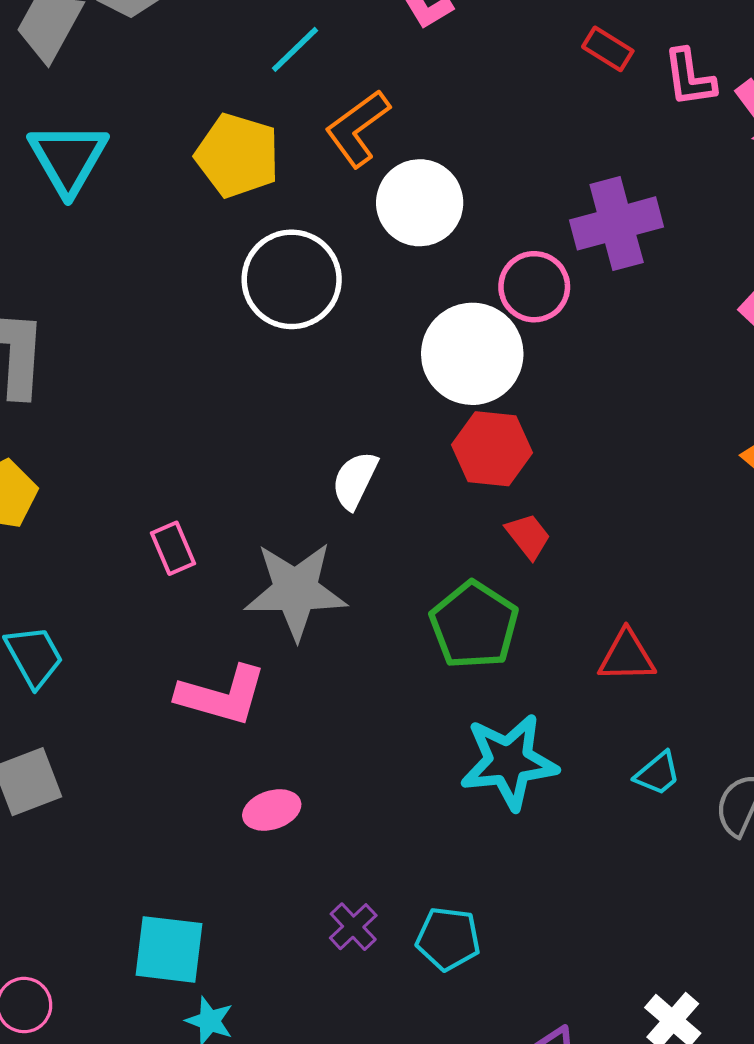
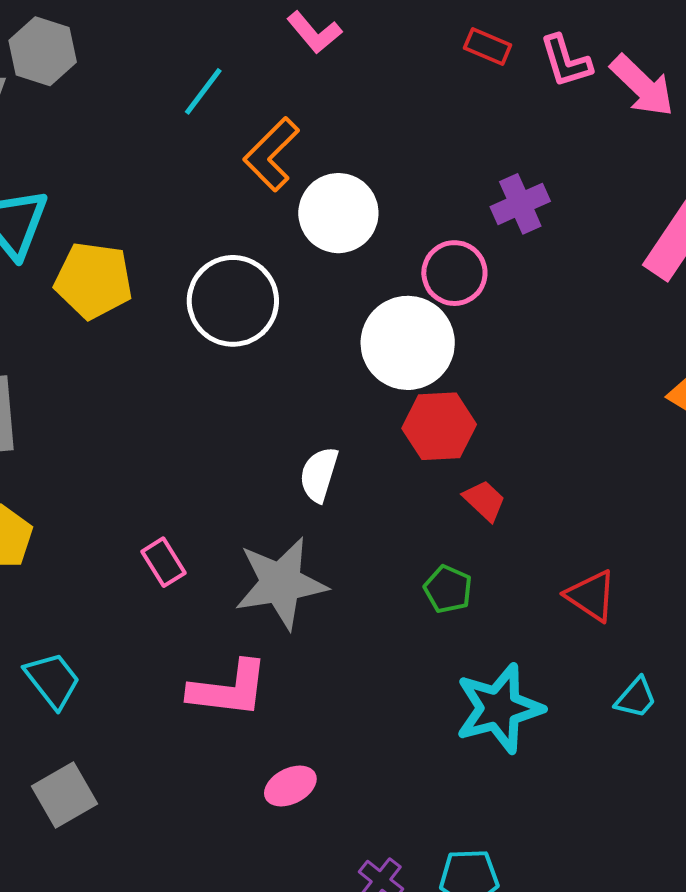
yellow pentagon: (237, 156) -> (94, 280), moved
purple cross: (617, 223) -> (520, 204), size x0.7
green pentagon: (474, 625) -> (448, 589), size x0.6
red triangle: (627, 656) -> (591, 596), turned 44

